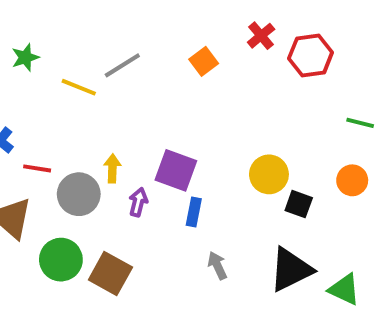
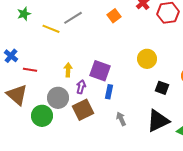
yellow circle: (269, 174) -> (147, 59), moved
gray circle: (79, 194) -> (58, 98), moved
brown square: (110, 273) -> (83, 110), moved, turned 35

